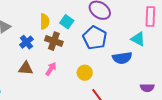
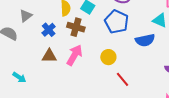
pink arrow: (51, 69) -> (74, 55), size x1.5

